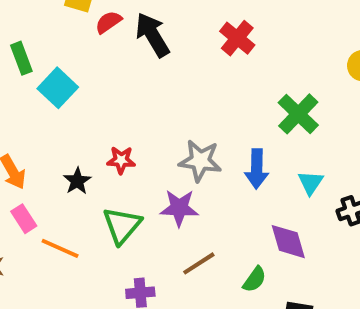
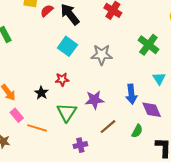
cyan square: (58, 88) -> (67, 46), moved
gray star: (200, 161) -> (102, 55), moved
blue arrow: (257, 169) -> (131, 94), moved

